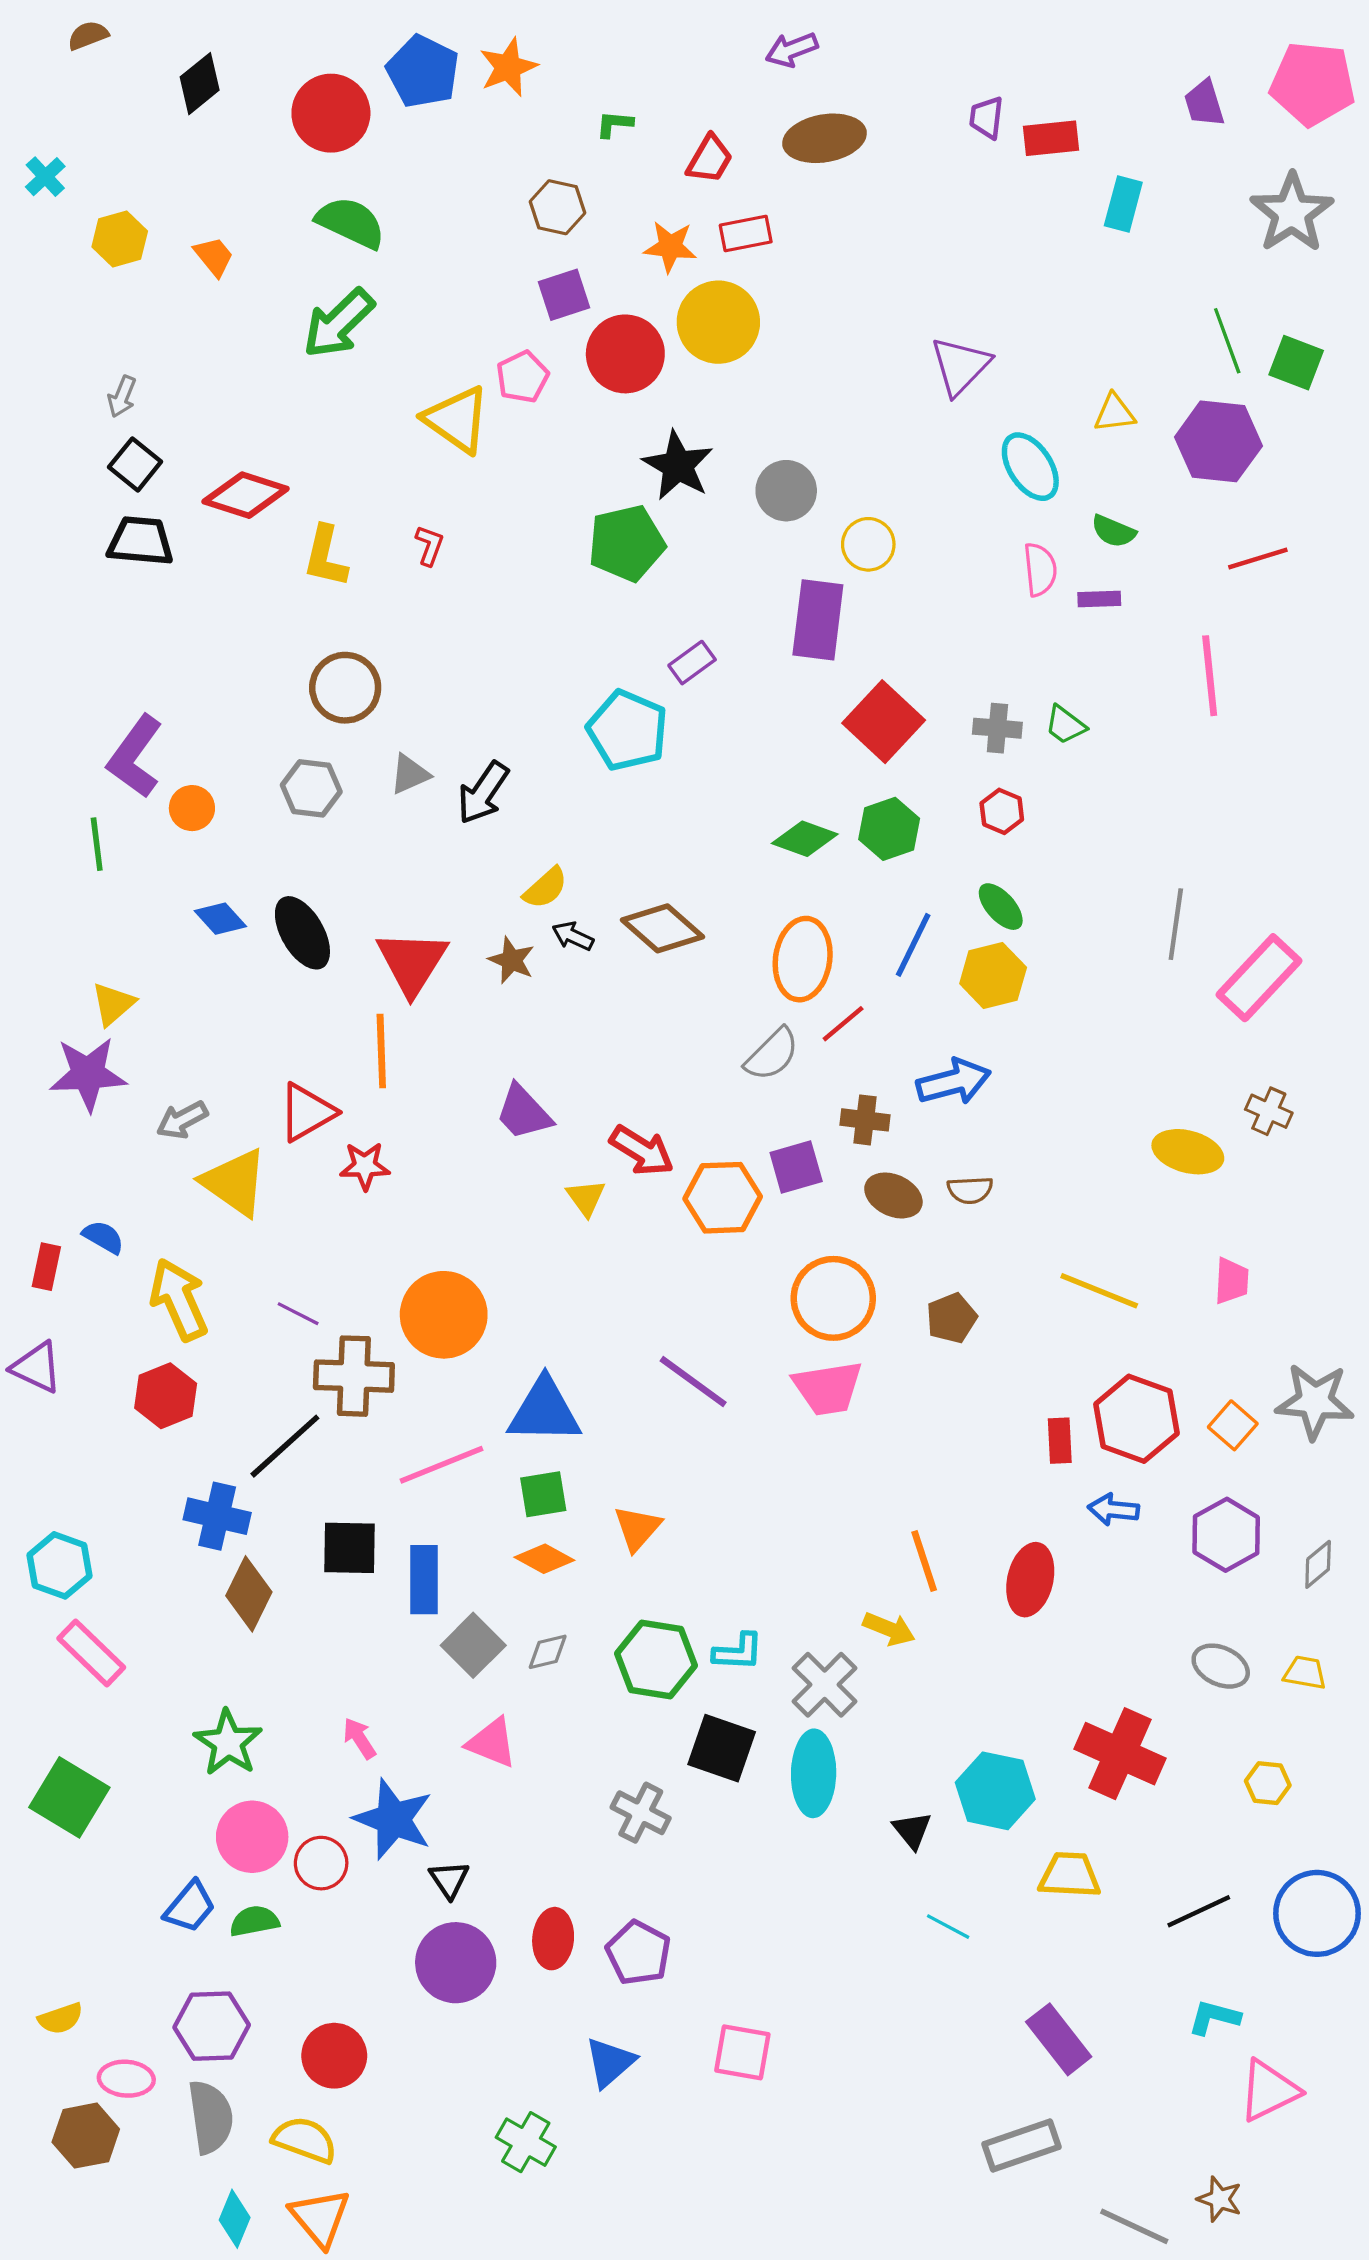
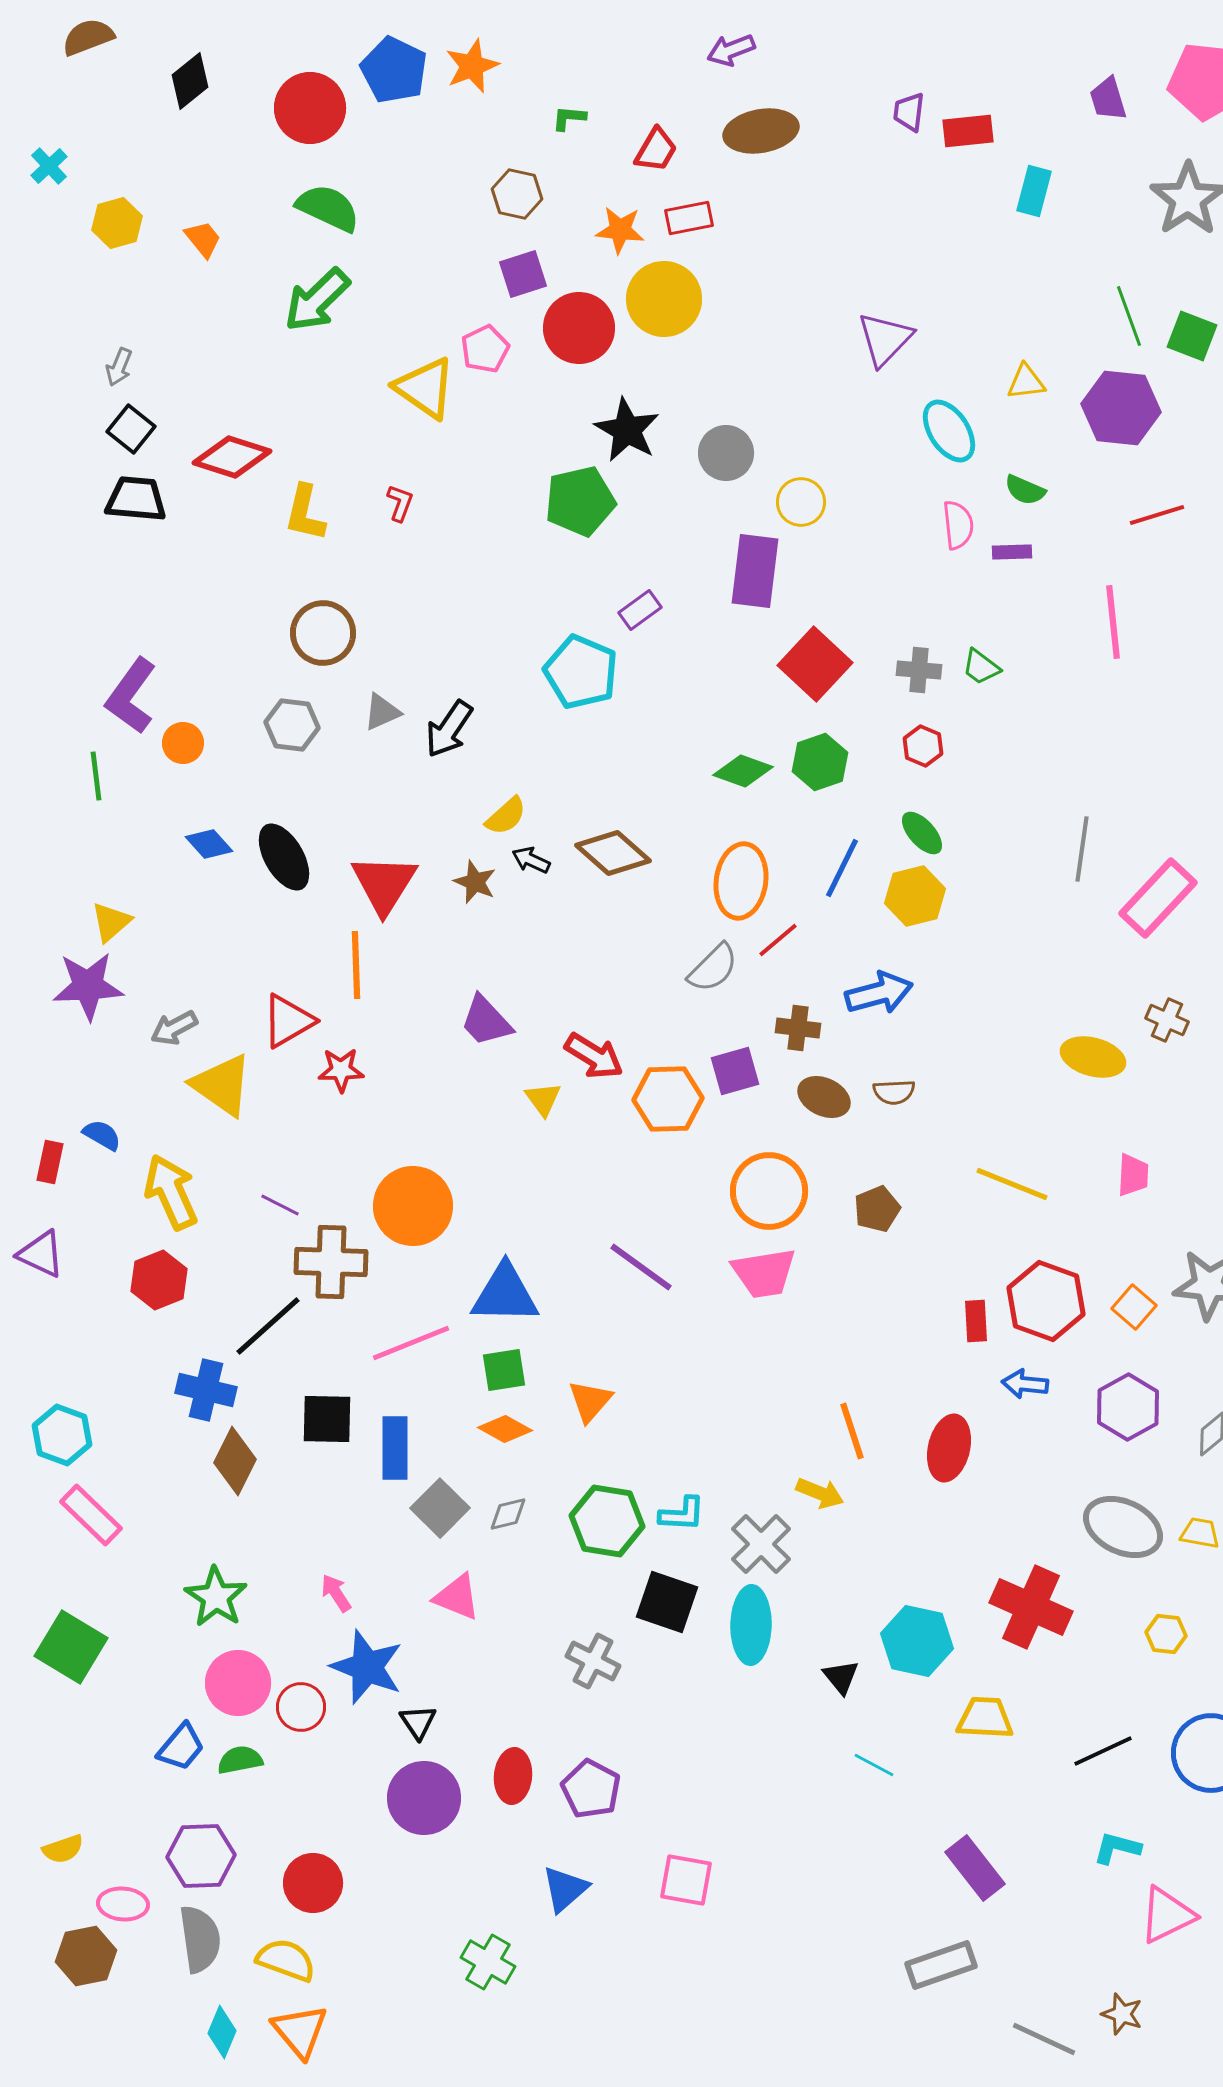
brown semicircle: (88, 35) -> (88, 37), size x1.4
gray ellipse: (1221, 1666) -> (1123, 1527), size x1.5

